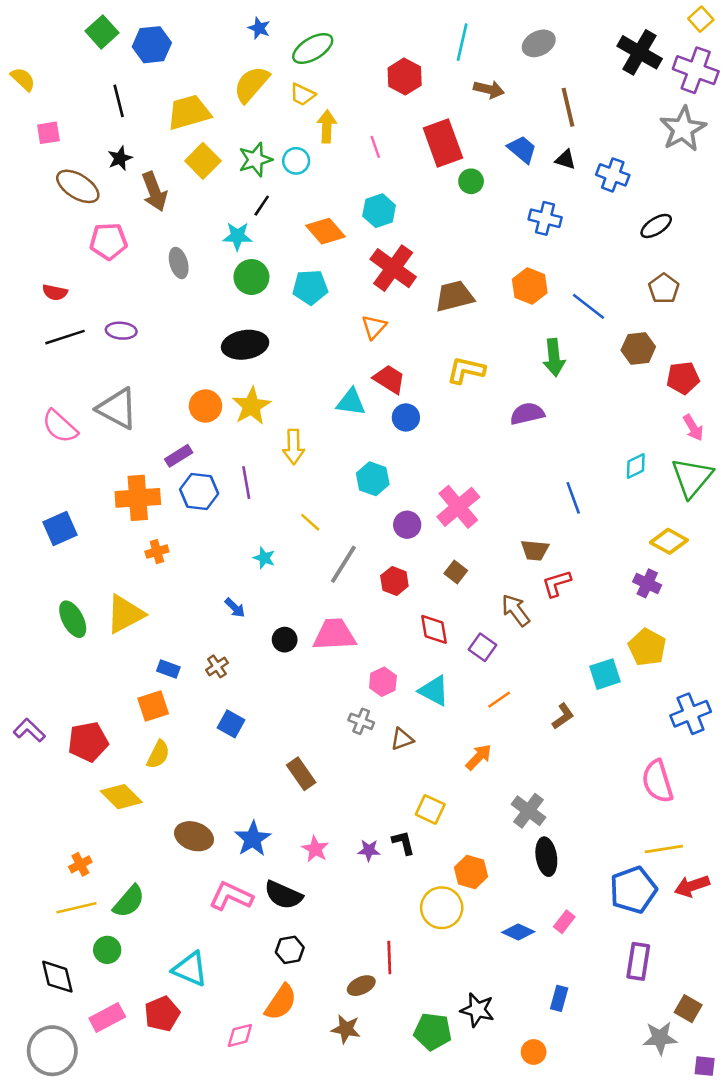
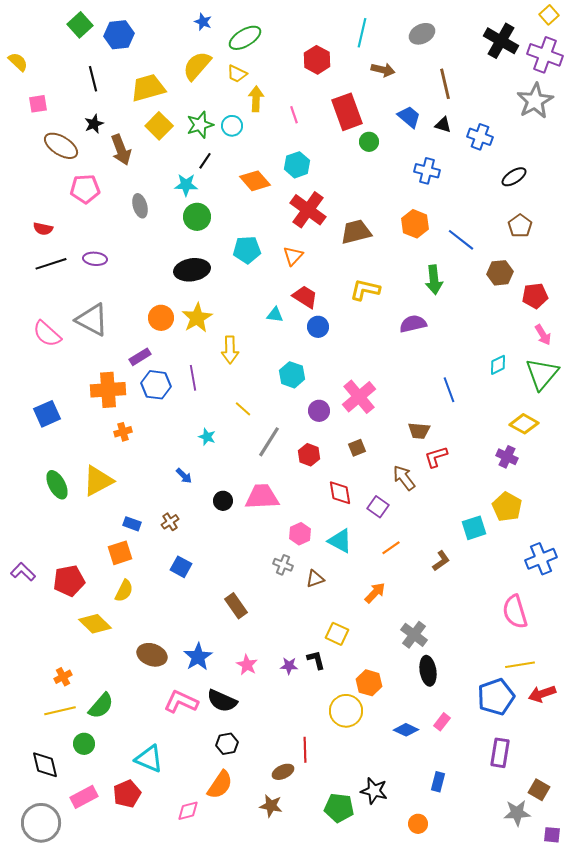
cyan pentagon: (310, 287) -> (247, 250), moved
cyan triangle: (351, 402) -> (275, 315), size x0.7
brown square: (456, 572) -> (357, 448), turned 30

